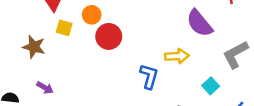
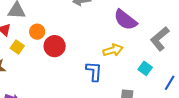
yellow square: (64, 28) -> (17, 47), turned 32

